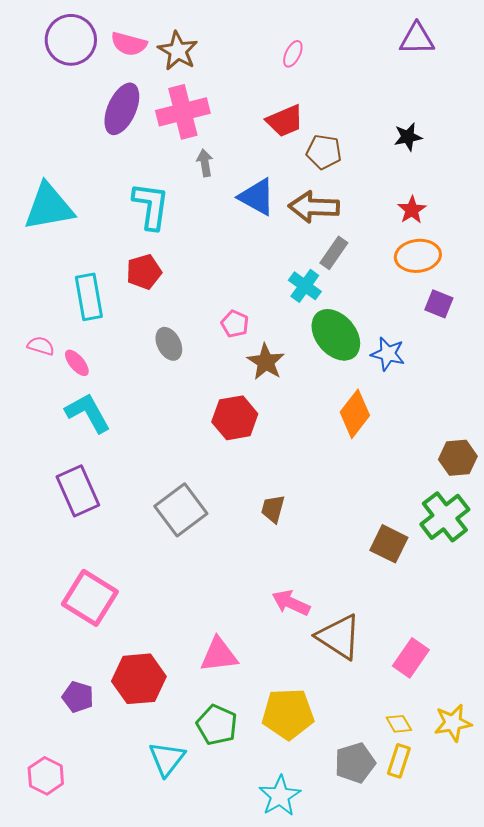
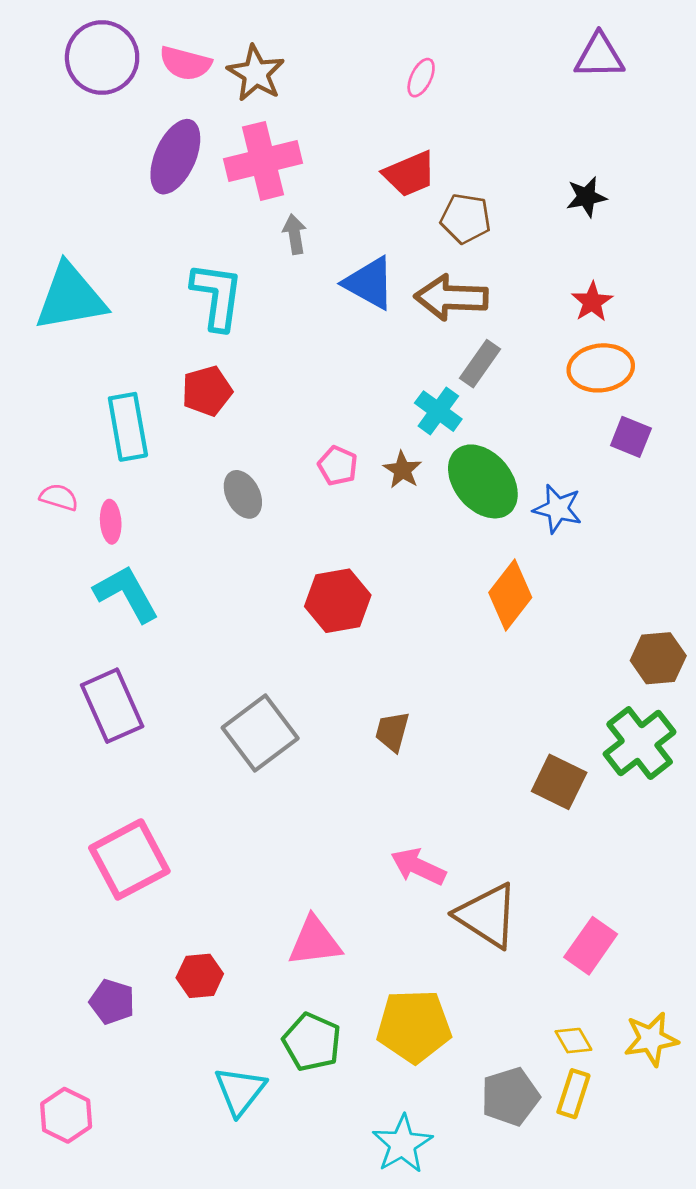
brown star: (266, 362) -> (402, 470), moved, size x0.7
pink ellipse: (77, 363) -> (111, 522), turned 36
pink square: (90, 598) -> (129, 859), turned 30
red hexagon: (139, 679) -> (200, 976), size x0.6

